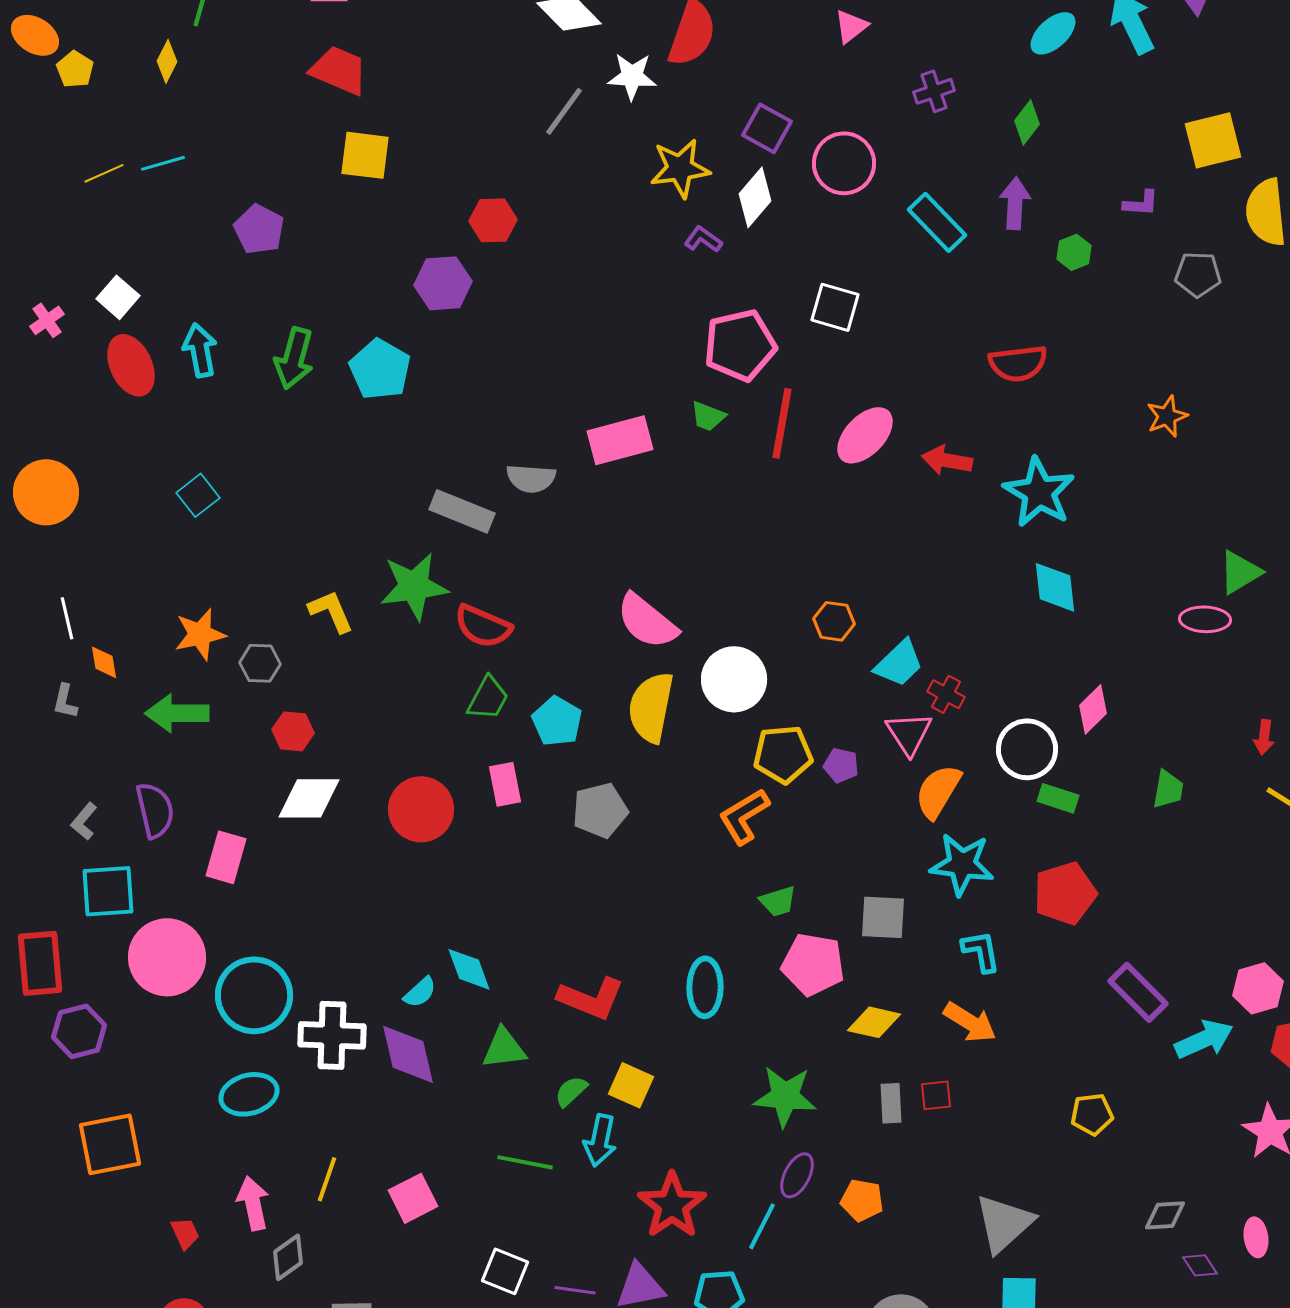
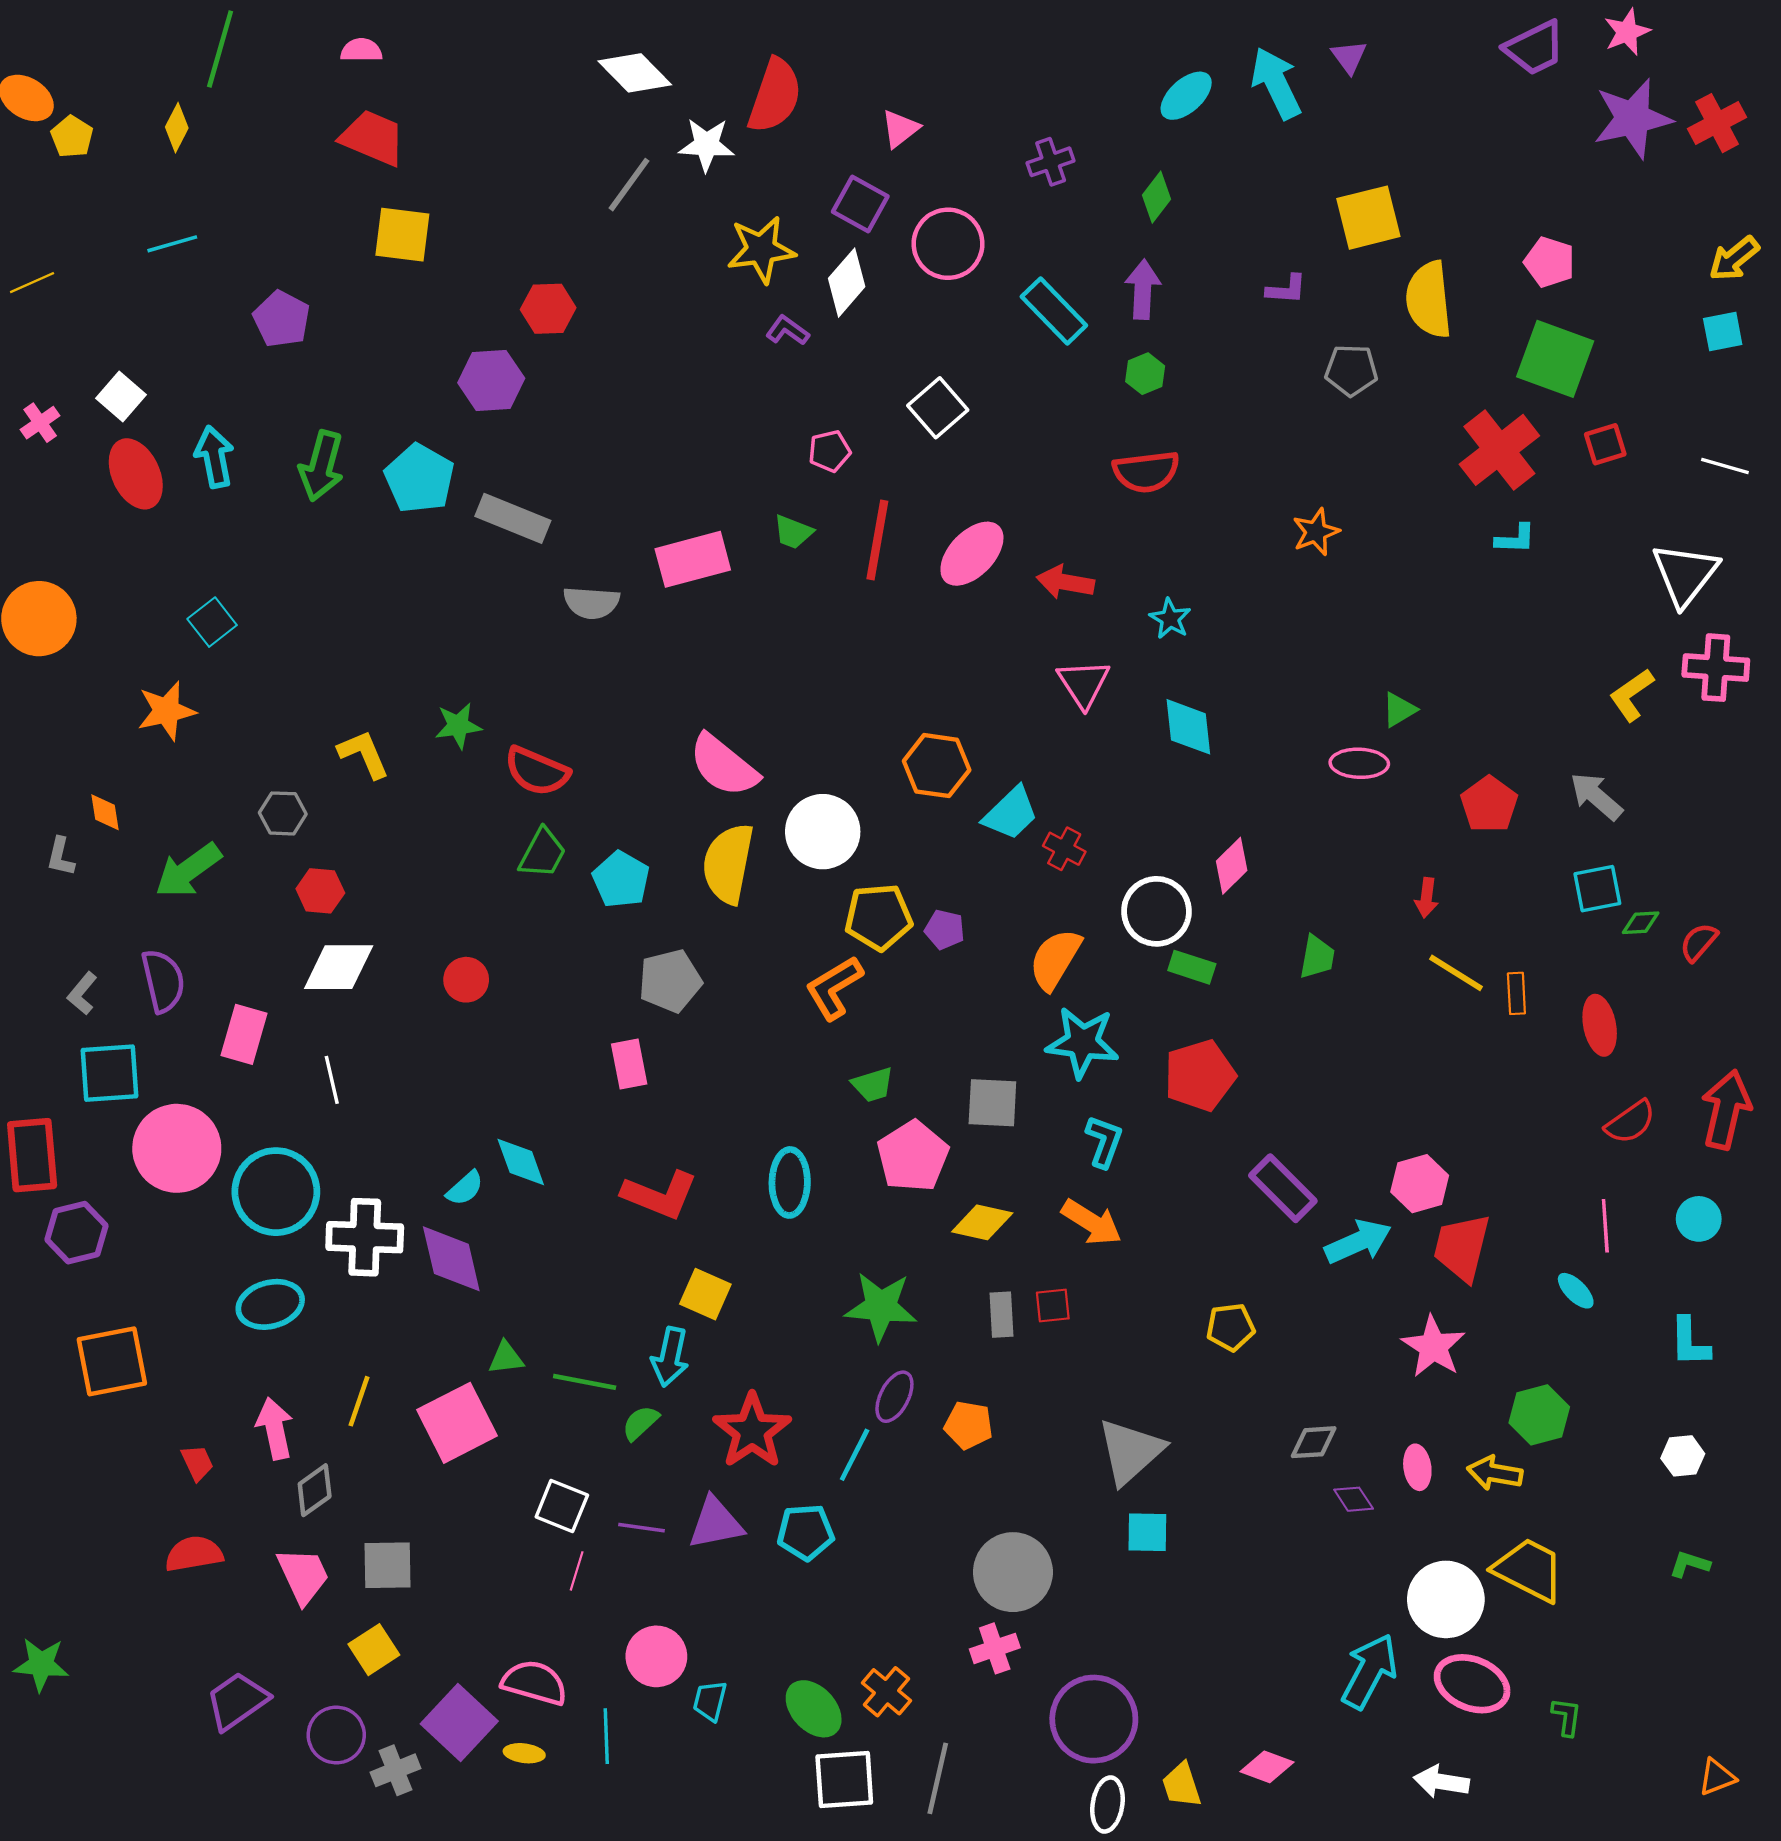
pink triangle: (851, 26) -> (900, 129), moved
yellow line: (104, 173) -> (32, 283), moved
green hexagon: (1074, 252) -> (1145, 374), moved
white square: (835, 307) -> (938, 408), turned 33
pink pentagon: (740, 345) -> (830, 451), size x0.5
cyan star: (1039, 492) -> (1170, 619), size x0.5
gray rectangle: (462, 511) -> (513, 518), moved
green triangle: (1240, 572) -> (1399, 710), size x0.7
green star: (414, 586) -> (458, 726), size x0.6
white line: (67, 618) -> (332, 1080), moved
orange hexagon: (834, 621) -> (937, 766), size x1.4
orange star: (200, 634) -> (167, 711), moved
green arrow: (177, 713) -> (188, 870), turned -36
pink triangle: (909, 733) -> (1084, 684), moved
pink rectangle: (505, 784) -> (629, 1064), moved
red circle: (421, 809) -> (466, 980), size x0.6
cyan L-shape: (981, 951) -> (1104, 1141), turned 30
pink pentagon: (813, 964) -> (913, 1156), turned 30
green triangle: (504, 1048) -> (506, 1358), moved, size x0.7
green semicircle: (571, 1091) -> (640, 1423), moved
pink square: (413, 1198) -> (457, 1423), size x1.4

